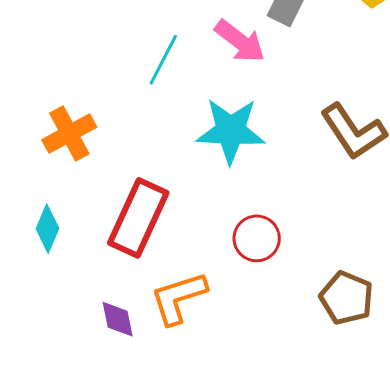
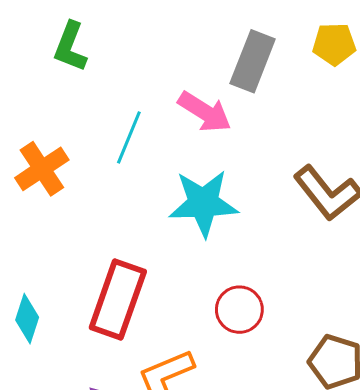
orange cross: (69, 134) -> (42, 169), moved

